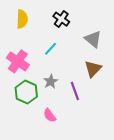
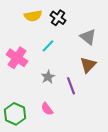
yellow semicircle: (22, 19) -> (33, 16), moved, turned 78
green hexagon: (26, 92) -> (15, 114), moved

